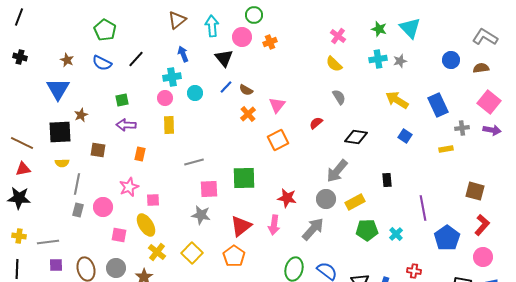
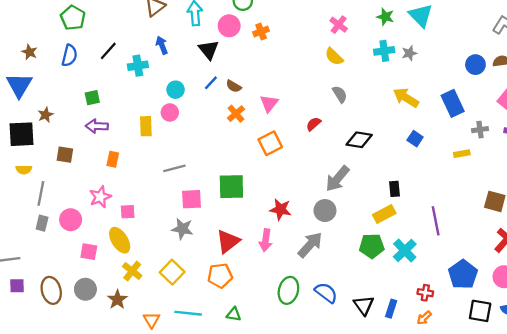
blue circle: (451, 60) -> (475, 65), moved
blue semicircle: (102, 63) -> (69, 55), turned -102
cyan cross: (172, 77) -> (138, 66), moved
pink circle: (165, 98) -> (170, 112), moved
yellow rectangle: (355, 202) -> (384, 214), moved
cyan cross: (396, 234) -> (405, 250), size x1.5
blue pentagon: (447, 238) -> (463, 274), moved
orange pentagon: (234, 256) -> (220, 276), turned 30

